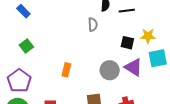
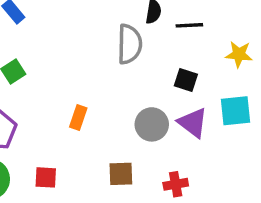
gray semicircle: (93, 24) -> (130, 44), size x1.6
yellow star: (148, 36) -> (239, 54), moved

